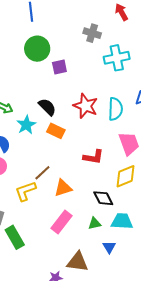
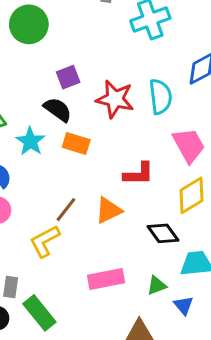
purple square: (59, 67) -> (68, 77), moved
orange triangle: (63, 188) -> (109, 210), moved
pink rectangle: (62, 222) -> (106, 279), turned 50
green triangle: (95, 223) -> (157, 285), moved

